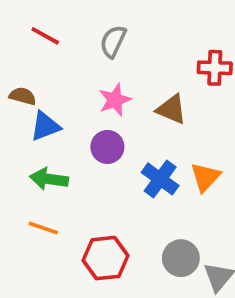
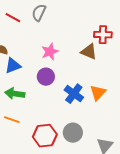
gray semicircle: (113, 41) -> (39, 13), moved
brown triangle: (171, 109) -> (89, 52), moved
gray circle: (181, 258) -> (73, 133), moved

